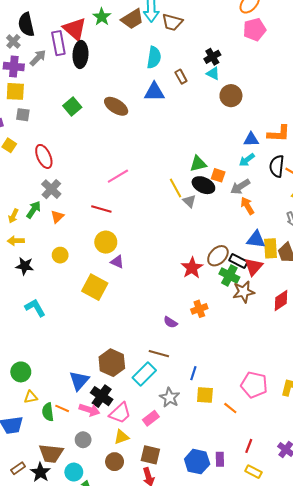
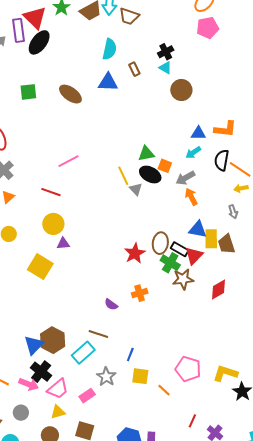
black ellipse: (80, 55) -> (39, 42), turned 30
green square: (72, 107) -> (28, 92), turned 30
brown ellipse: (218, 256) -> (160, 243), turned -40
purple triangle: (117, 262) -> (63, 244), turned -32
blue triangle: (79, 381) -> (34, 345), moved
red line: (249, 446) -> (192, 421), moved

